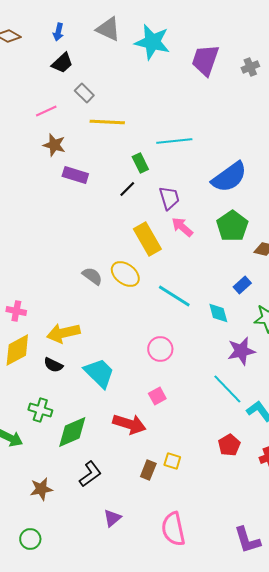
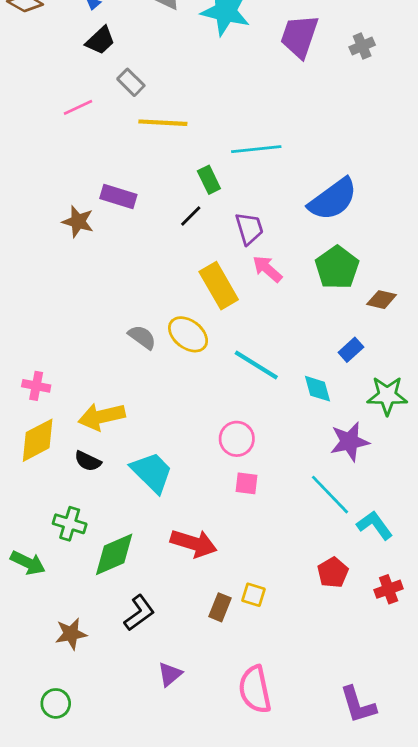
brown star: (54, 145) -> (78, 222), moved
pink square: (157, 396) -> (247, 483), moved, turned 36

